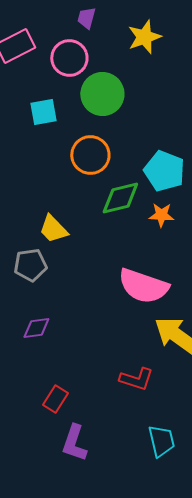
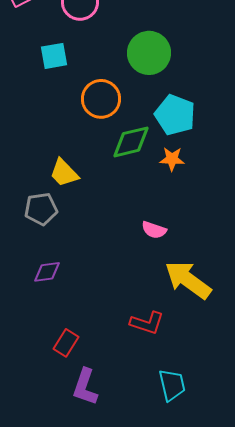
green circle: (102, 94) -> (149, 53), moved
pink semicircle: (143, 286) -> (154, 230), size x0.5

